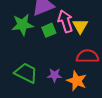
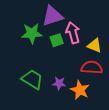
yellow triangle: (80, 26) -> (94, 46), moved, turned -42

